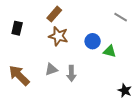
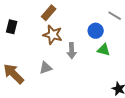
blue circle: (93, 41) -> (96, 31), moved
gray arrow: (71, 73) -> (72, 51), moved

